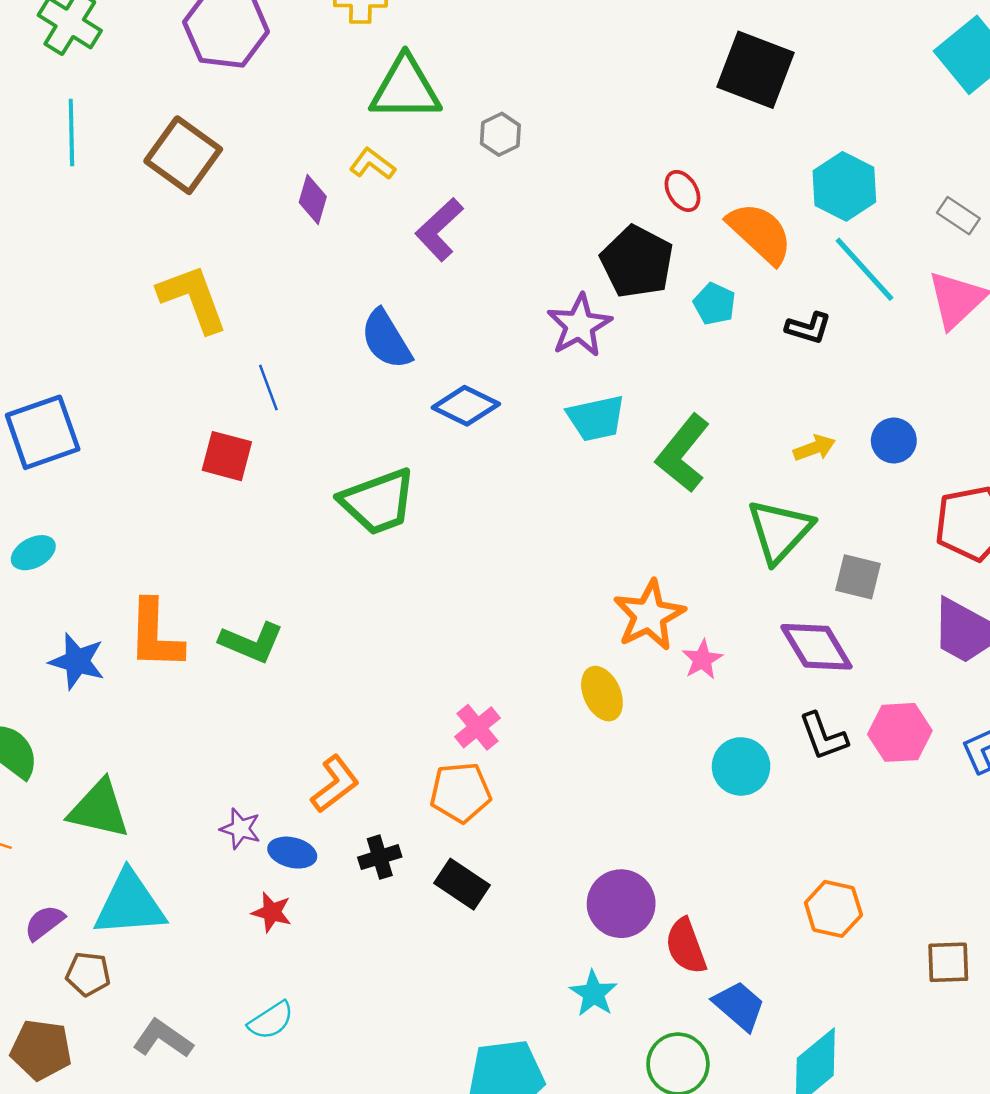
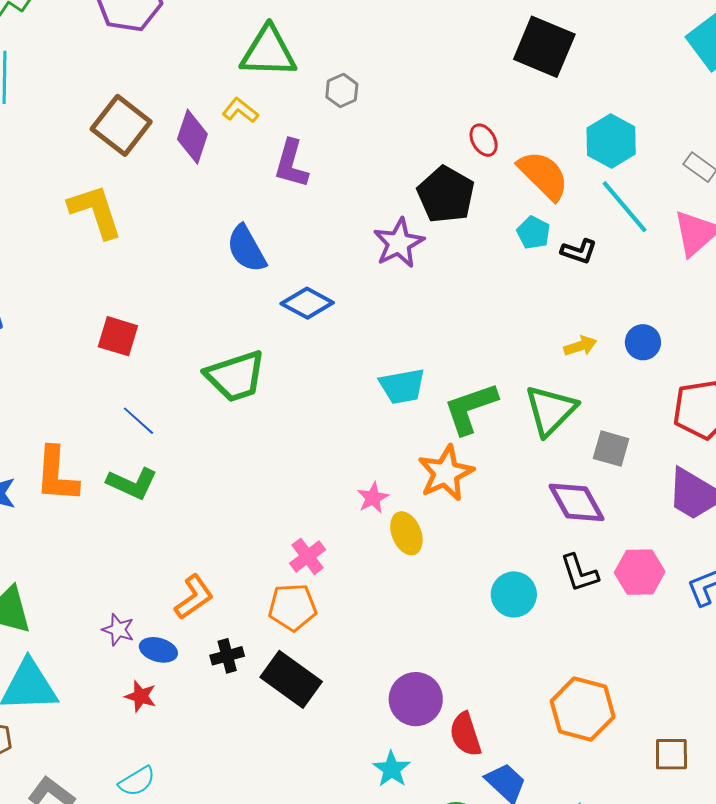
brown square: (183, 155) -> (121, 125), moved
purple diamond: (313, 199) -> (192, 137), size x1.4
purple L-shape: (439, 230) -> (291, 164), turned -33
cyan pentagon: (714, 304) -> (533, 233), moved
blue line: (268, 388) -> (138, 421), moved, turned -30
cyan trapezoid: (596, 418) -> (402, 386), moved
green L-shape: (683, 453) -> (470, 408), moved, turned 30
pink star: (702, 660) -> (373, 498), moved
black rectangle: (462, 884) -> (291, 679), size x1.4
orange hexagon: (833, 909) -> (583, 709), size x1.4

